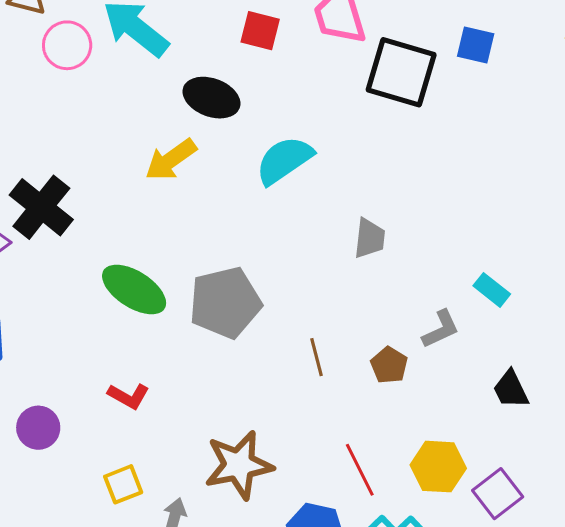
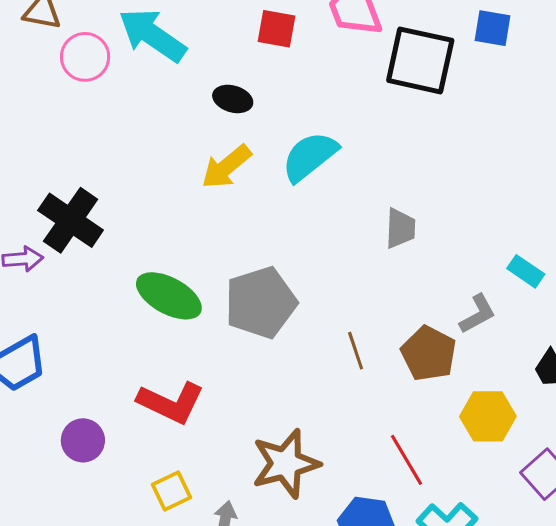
black ellipse: (211, 98) -> (233, 99), size x0.7
yellow arrow: (171, 160) -> (226, 167), moved
brown pentagon: (389, 365) -> (429, 354), size x1.5
red L-shape: (129, 396) -> (171, 403), size x1.6
yellow hexagon: (438, 467) -> (488, 416), moved

